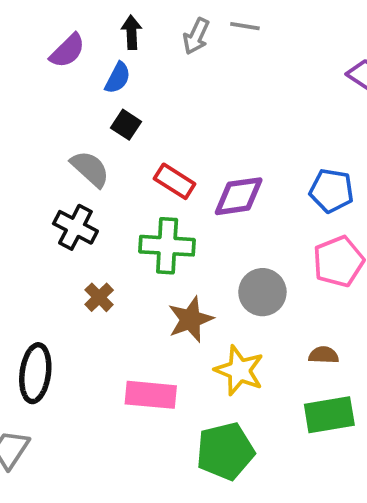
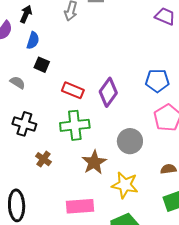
black arrow: (132, 32) -> (26, 14), moved, turned 36
gray semicircle: (90, 169) -> (18, 82), moved, size x0.7
purple diamond: (239, 196) -> (108, 92), turned -36

